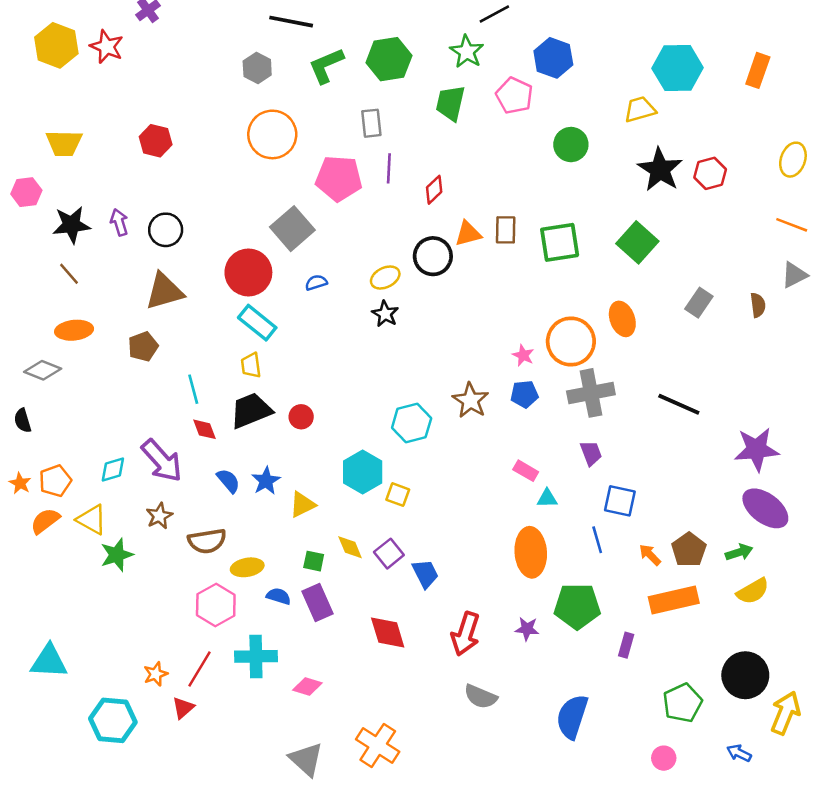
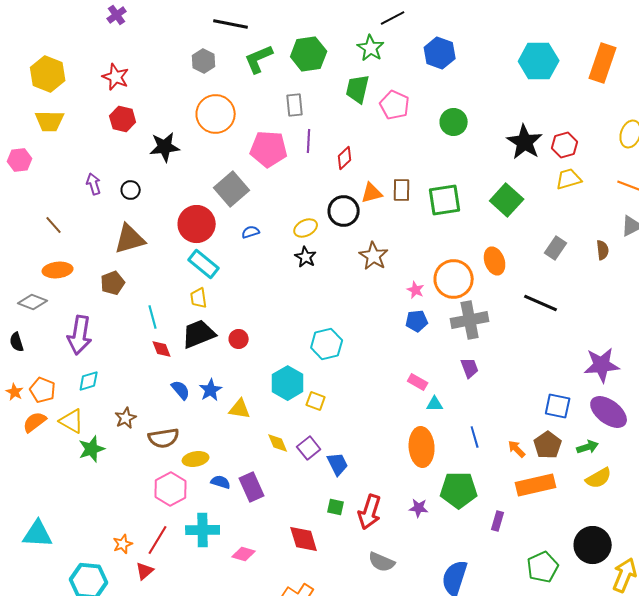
yellow hexagon: (56, 45) -> (48, 74), moved
red star: (107, 47) -> (116, 77), moved
orange rectangle: (758, 70) -> (603, 63), size x1.4
pink pentagon: (514, 96) -> (395, 105), moved
yellow trapezoid: (640, 109) -> (569, 179), moved
black star: (72, 225) -> (165, 147), moved
black circle: (166, 230) -> (131, 190), size x0.7
brown star: (471, 400) -> (374, 256), moved
black line: (679, 404) -> (541, 303), moved
purple arrow: (162, 461) -> (80, 335), moved, turned 51
orange pentagon: (55, 481) -> (43, 390), turned -30
blue square: (620, 501) -> (558, 406), moved
yellow triangle: (302, 505) -> (240, 409), turned 35
green square: (314, 561) -> (336, 507), moved
red diamond: (388, 633) -> (304, 539), moved

